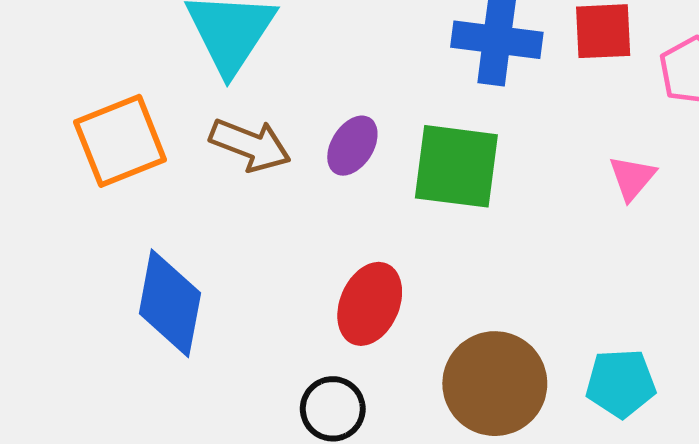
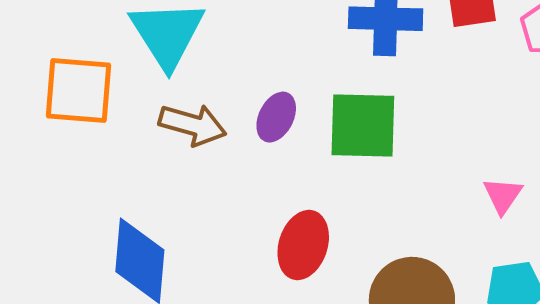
orange square: (120, 141) -> (78, 91), moved, turned 32
pink triangle: (632, 178) -> (503, 195), moved

